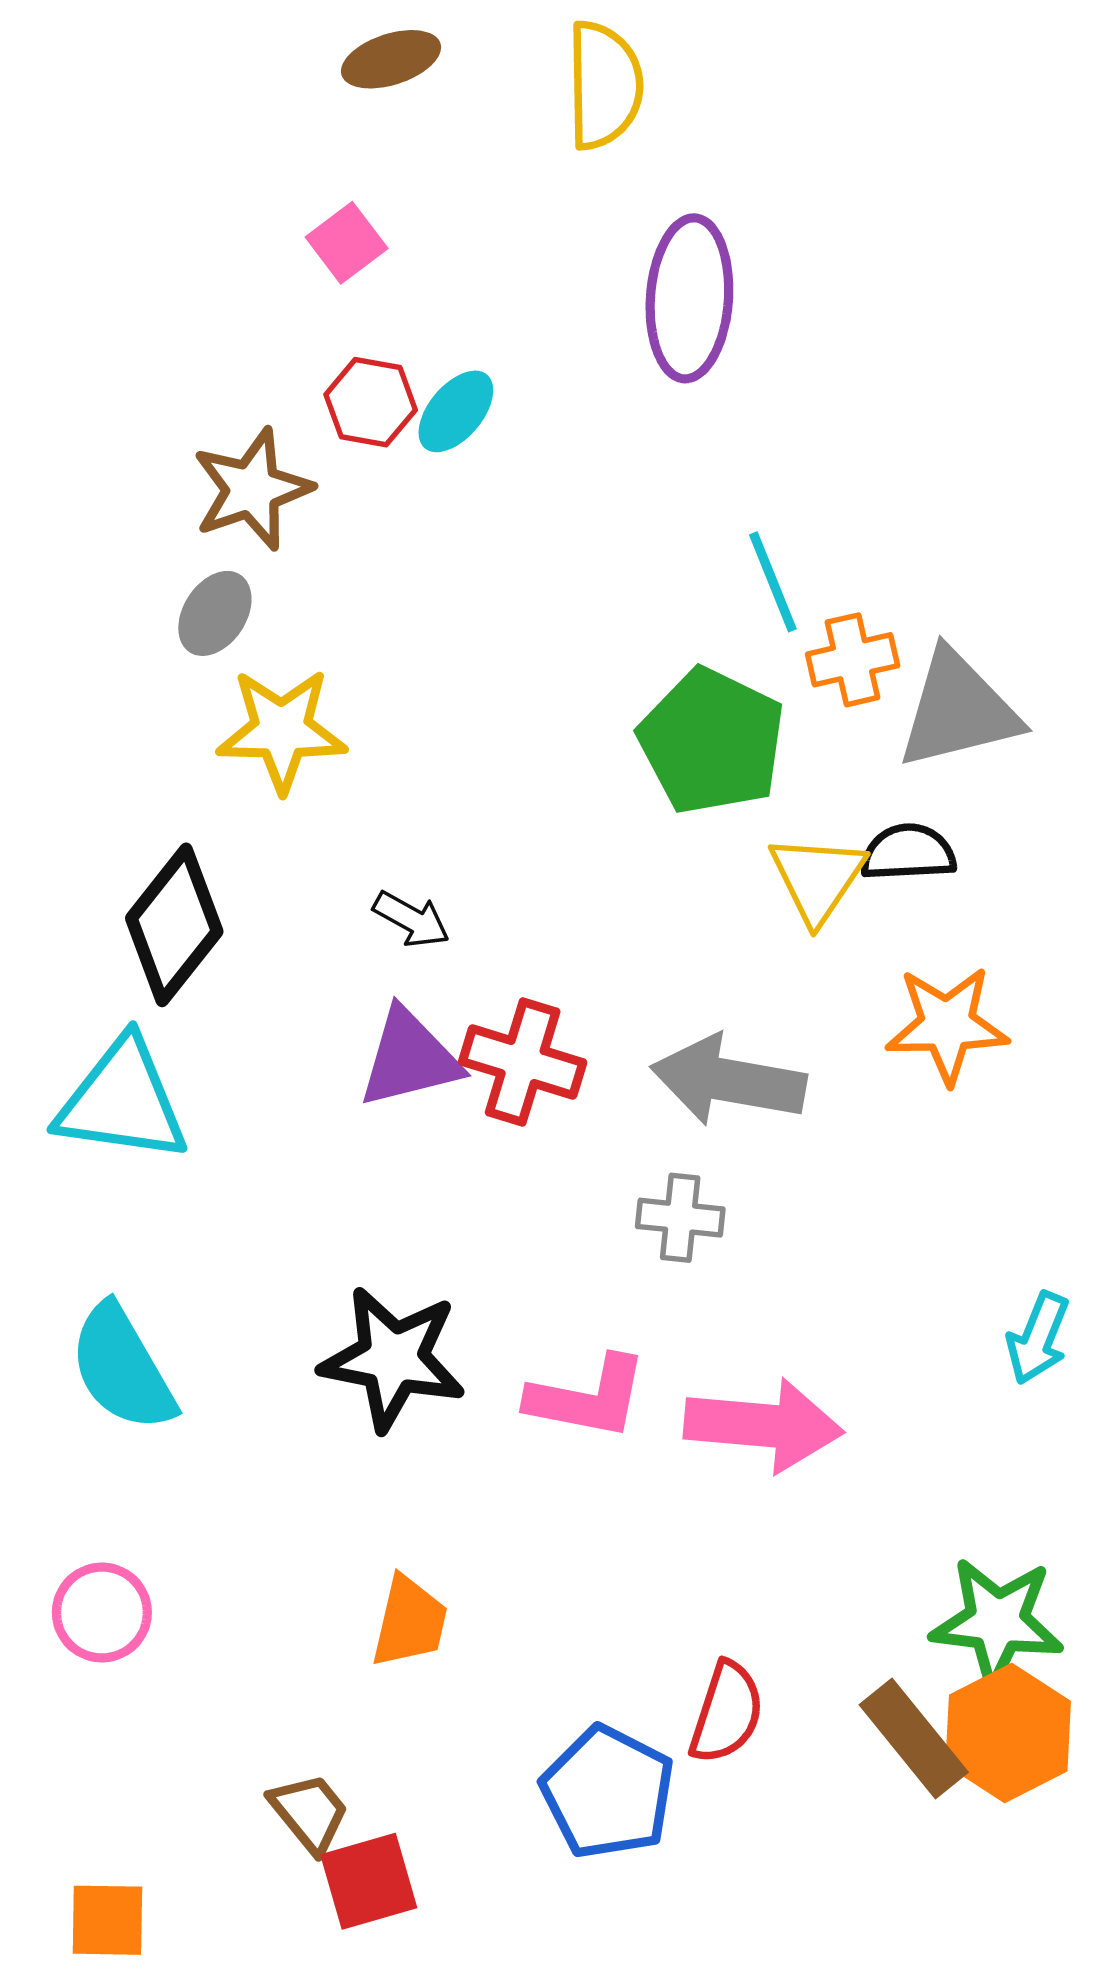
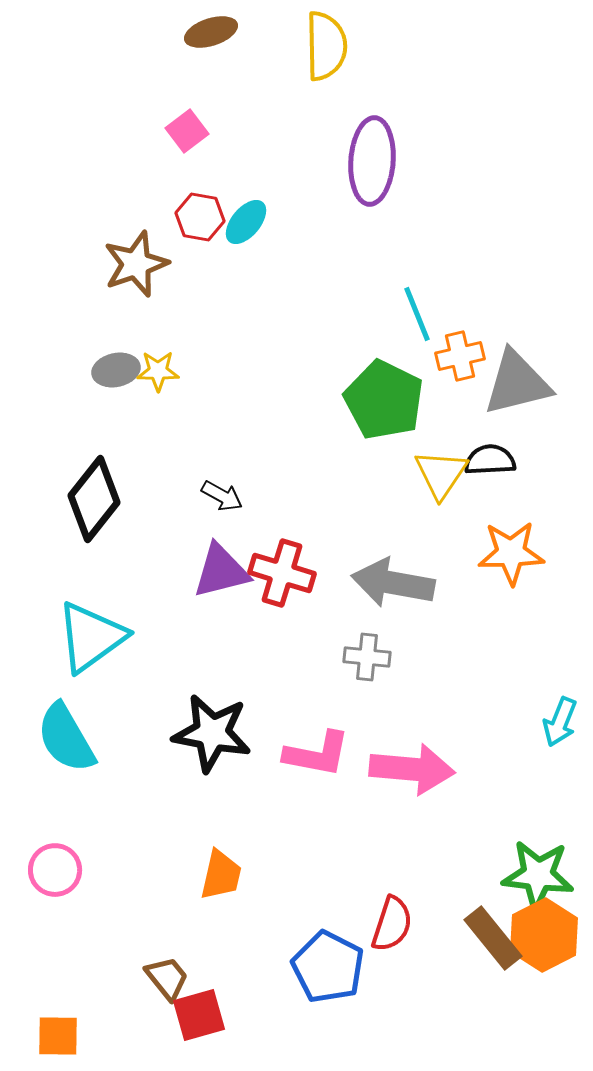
gray ellipse: (215, 613) -> (116, 370), moved, turned 45
yellow star: (282, 730) -> (158, 371), moved, size x0.6
cyan triangle: (122, 1101) -> (91, 637), moved, turned -44

